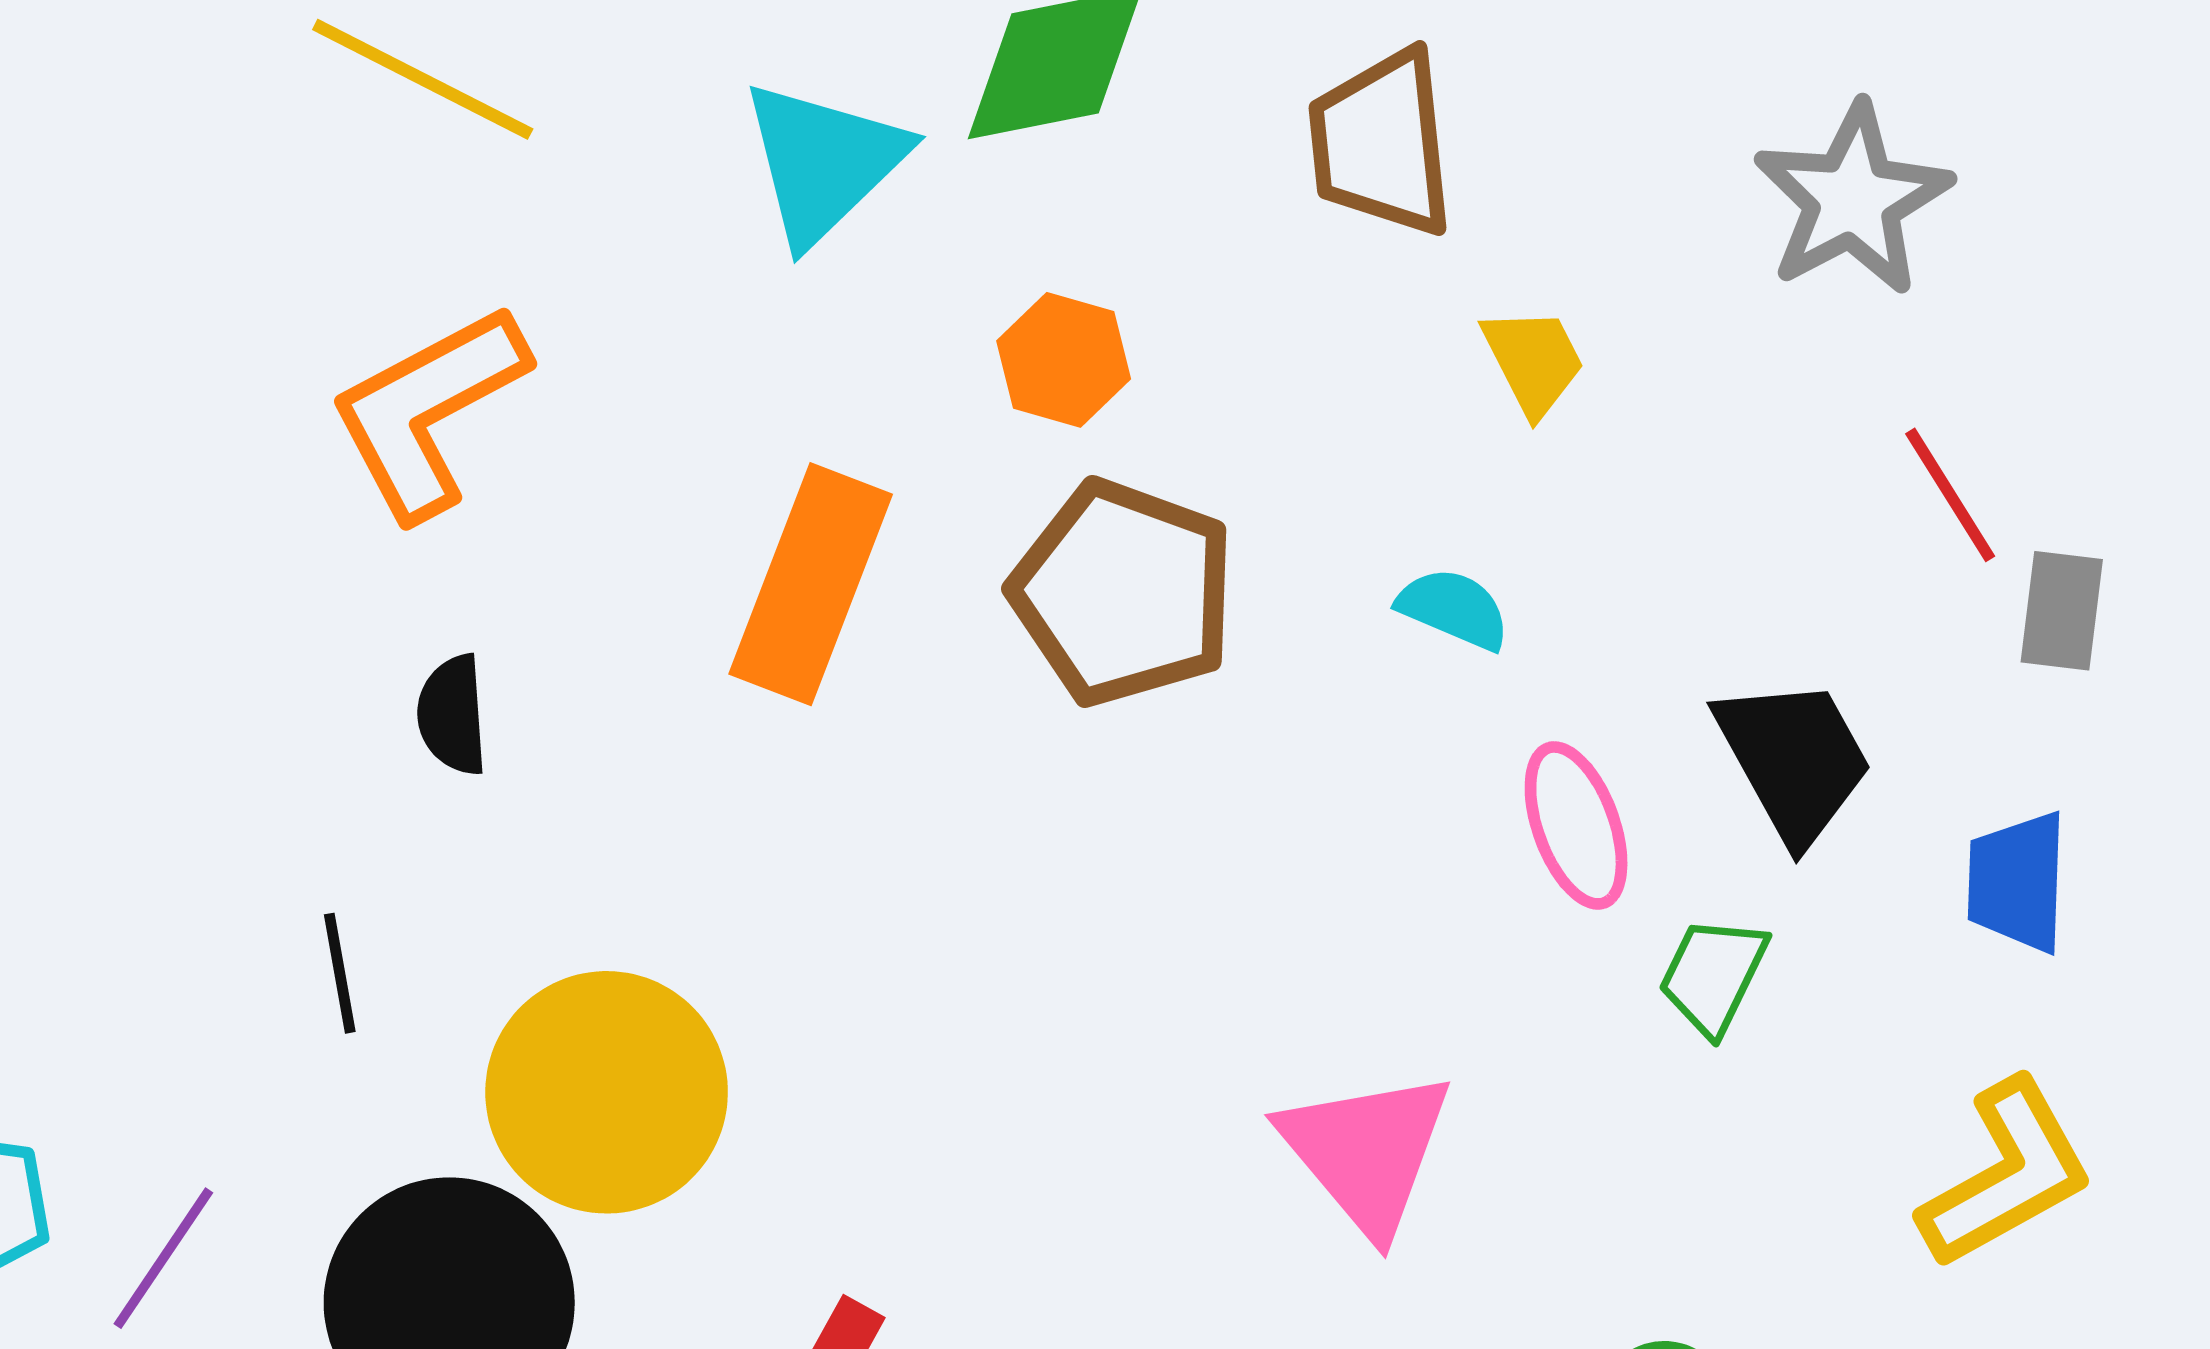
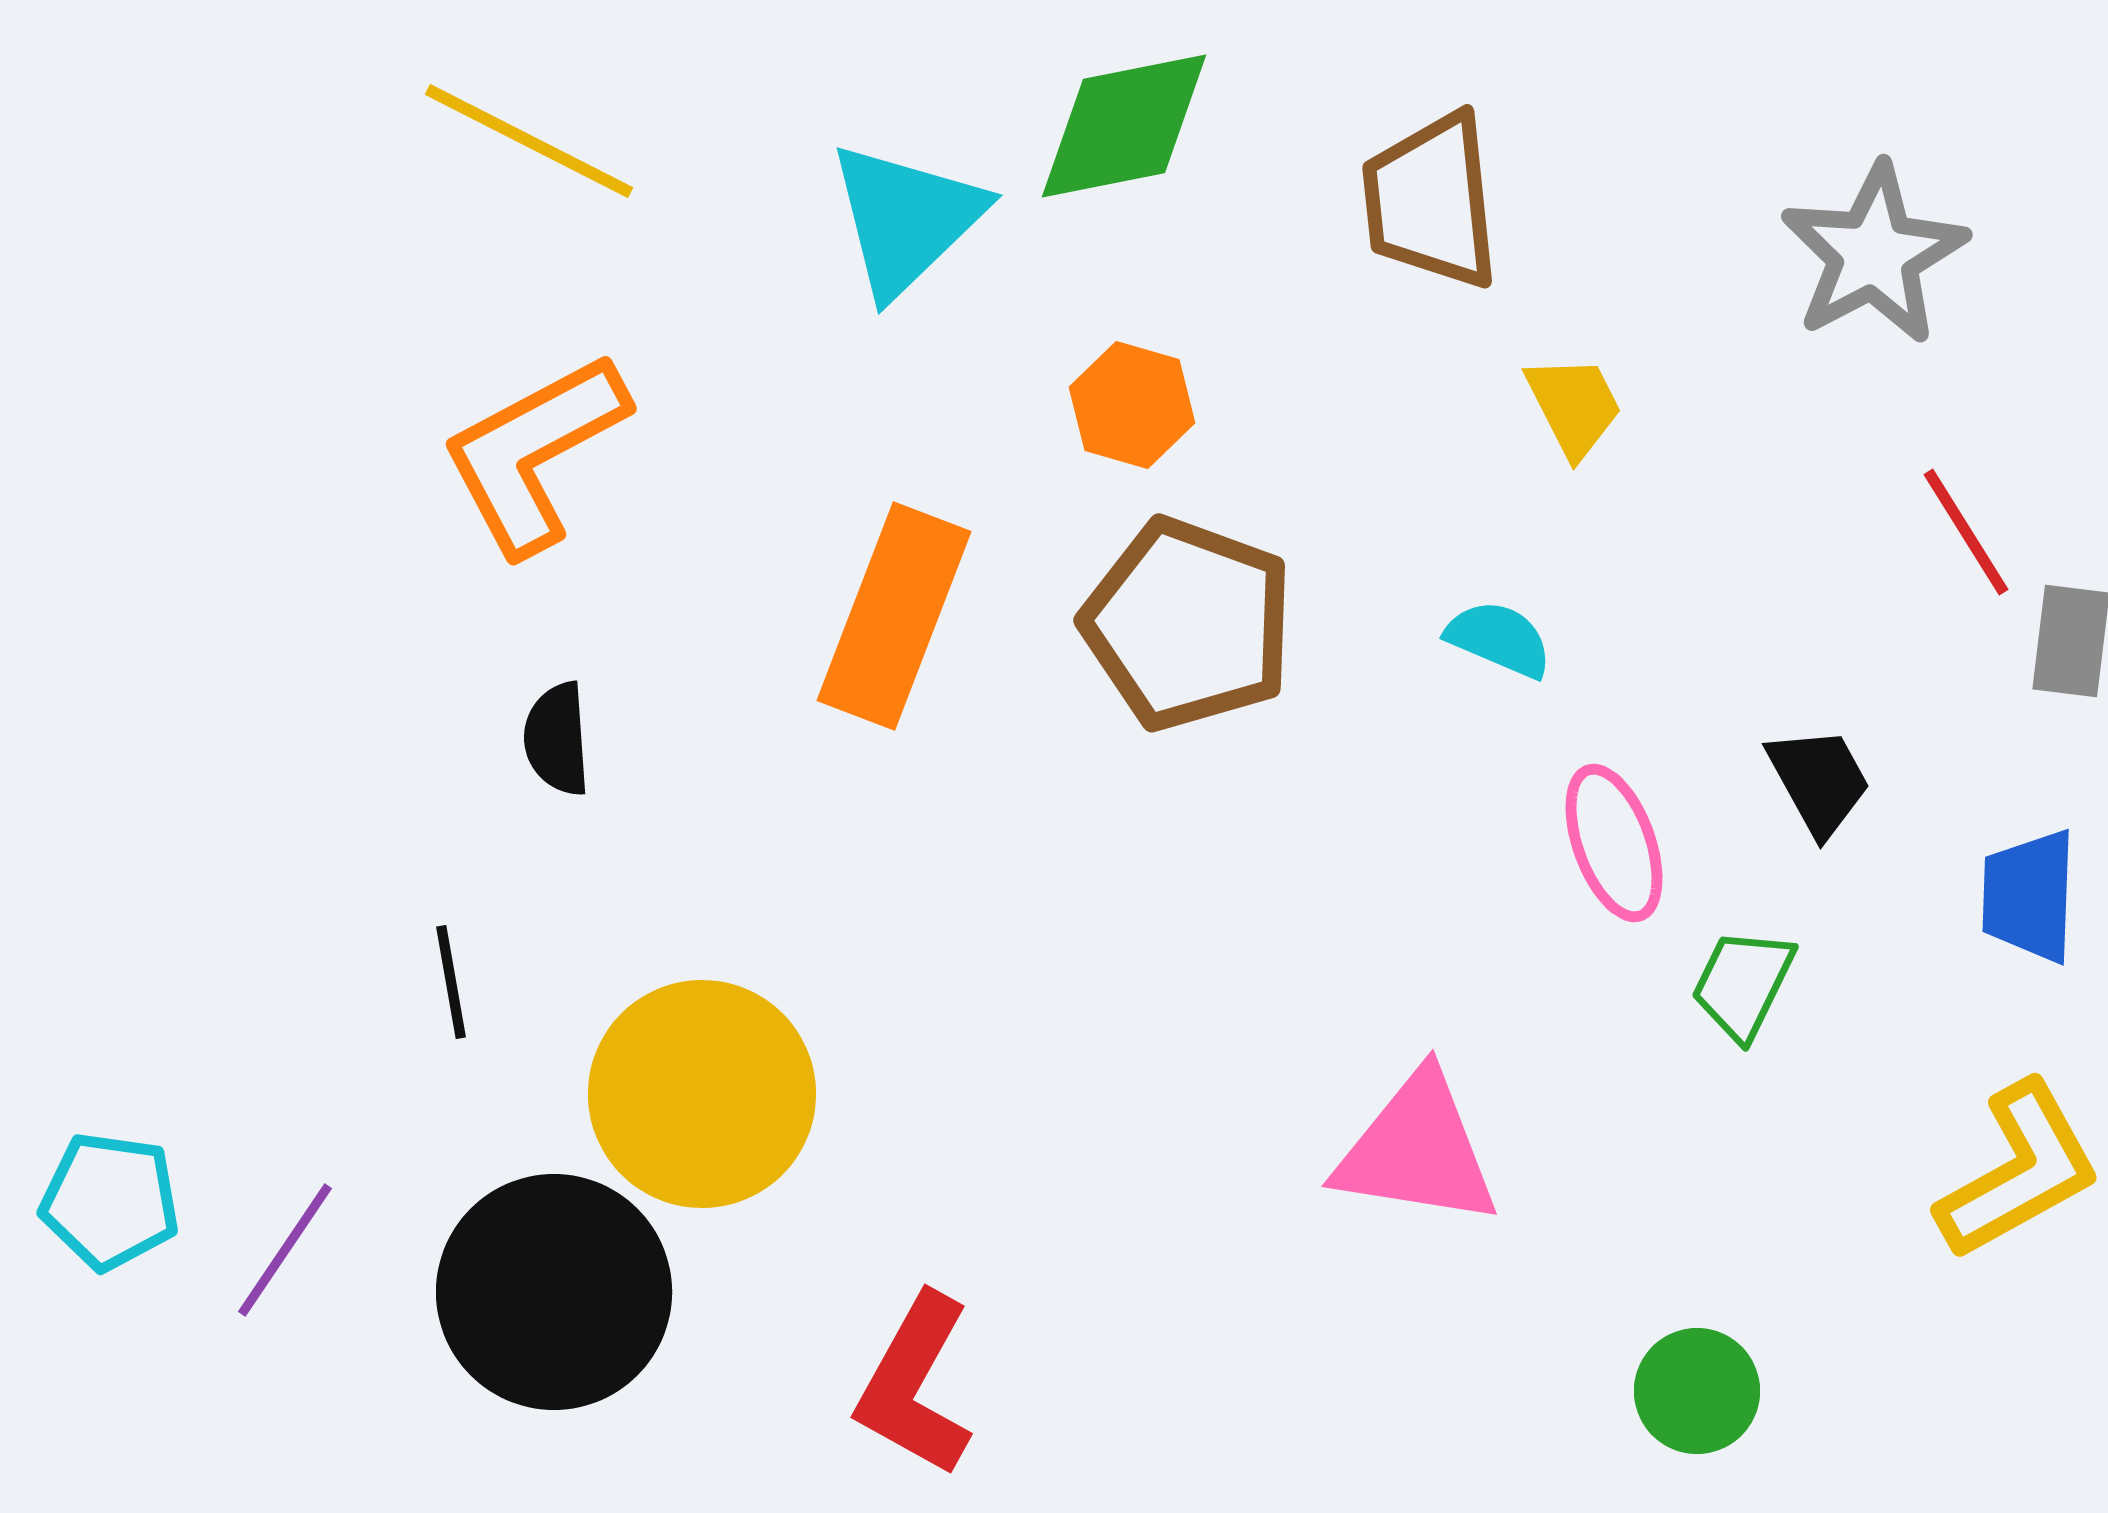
black trapezoid: (1794, 760) -> (1819, 781), size x0.7
pink triangle: (1367, 1152) -> (1417, 1150), turned -41

